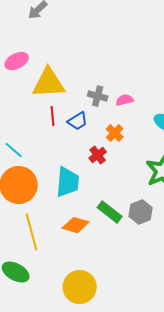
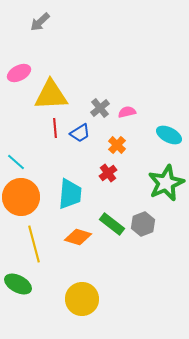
gray cross: (98, 96) -> (100, 108), turned 36
red cross: (98, 155) -> (108, 173), moved

